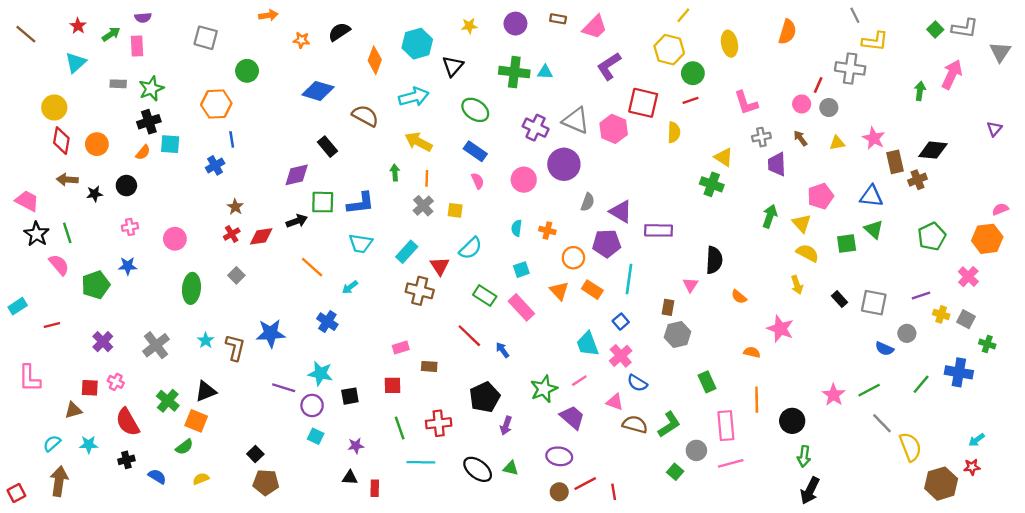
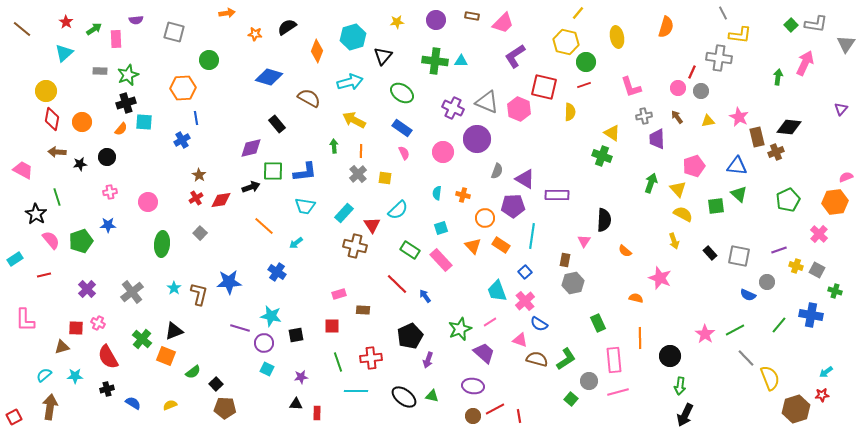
purple semicircle: (143, 18) -> (136, 20), moved
black star: (37, 234) -> (36, 214), moved
pink semicircle: (59, 265) -> (51, 240), moved
green semicircle: (184, 447) -> (193, 372), moved

